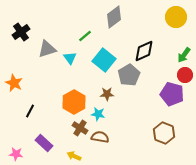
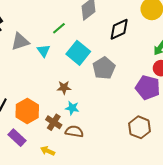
black diamond: (144, 51) -> (119, 29), moved
brown star: (107, 94) -> (64, 88), moved
orange hexagon: (74, 102) -> (27, 111), moved

